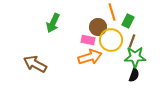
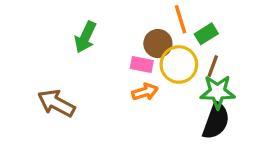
green rectangle: (128, 21) -> (206, 34), turned 32
orange arrow: (90, 57) -> (145, 92), size x0.7
black semicircle: (134, 75) -> (216, 121), size x1.6

